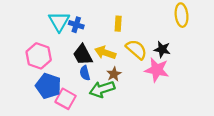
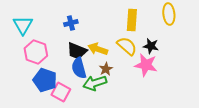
cyan triangle: (59, 21) -> (23, 25), moved
yellow rectangle: (118, 24) -> (132, 20), moved, size x1.5
blue cross: (76, 25) -> (71, 23), turned -32
black trapezoid: (83, 55) -> (77, 51), turned -40
blue semicircle: (85, 73) -> (79, 68), size x1.5

